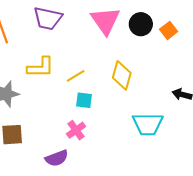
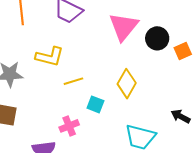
yellow line: (76, 76) -> (73, 81), moved
cyan square: (84, 100) -> (95, 104), moved

